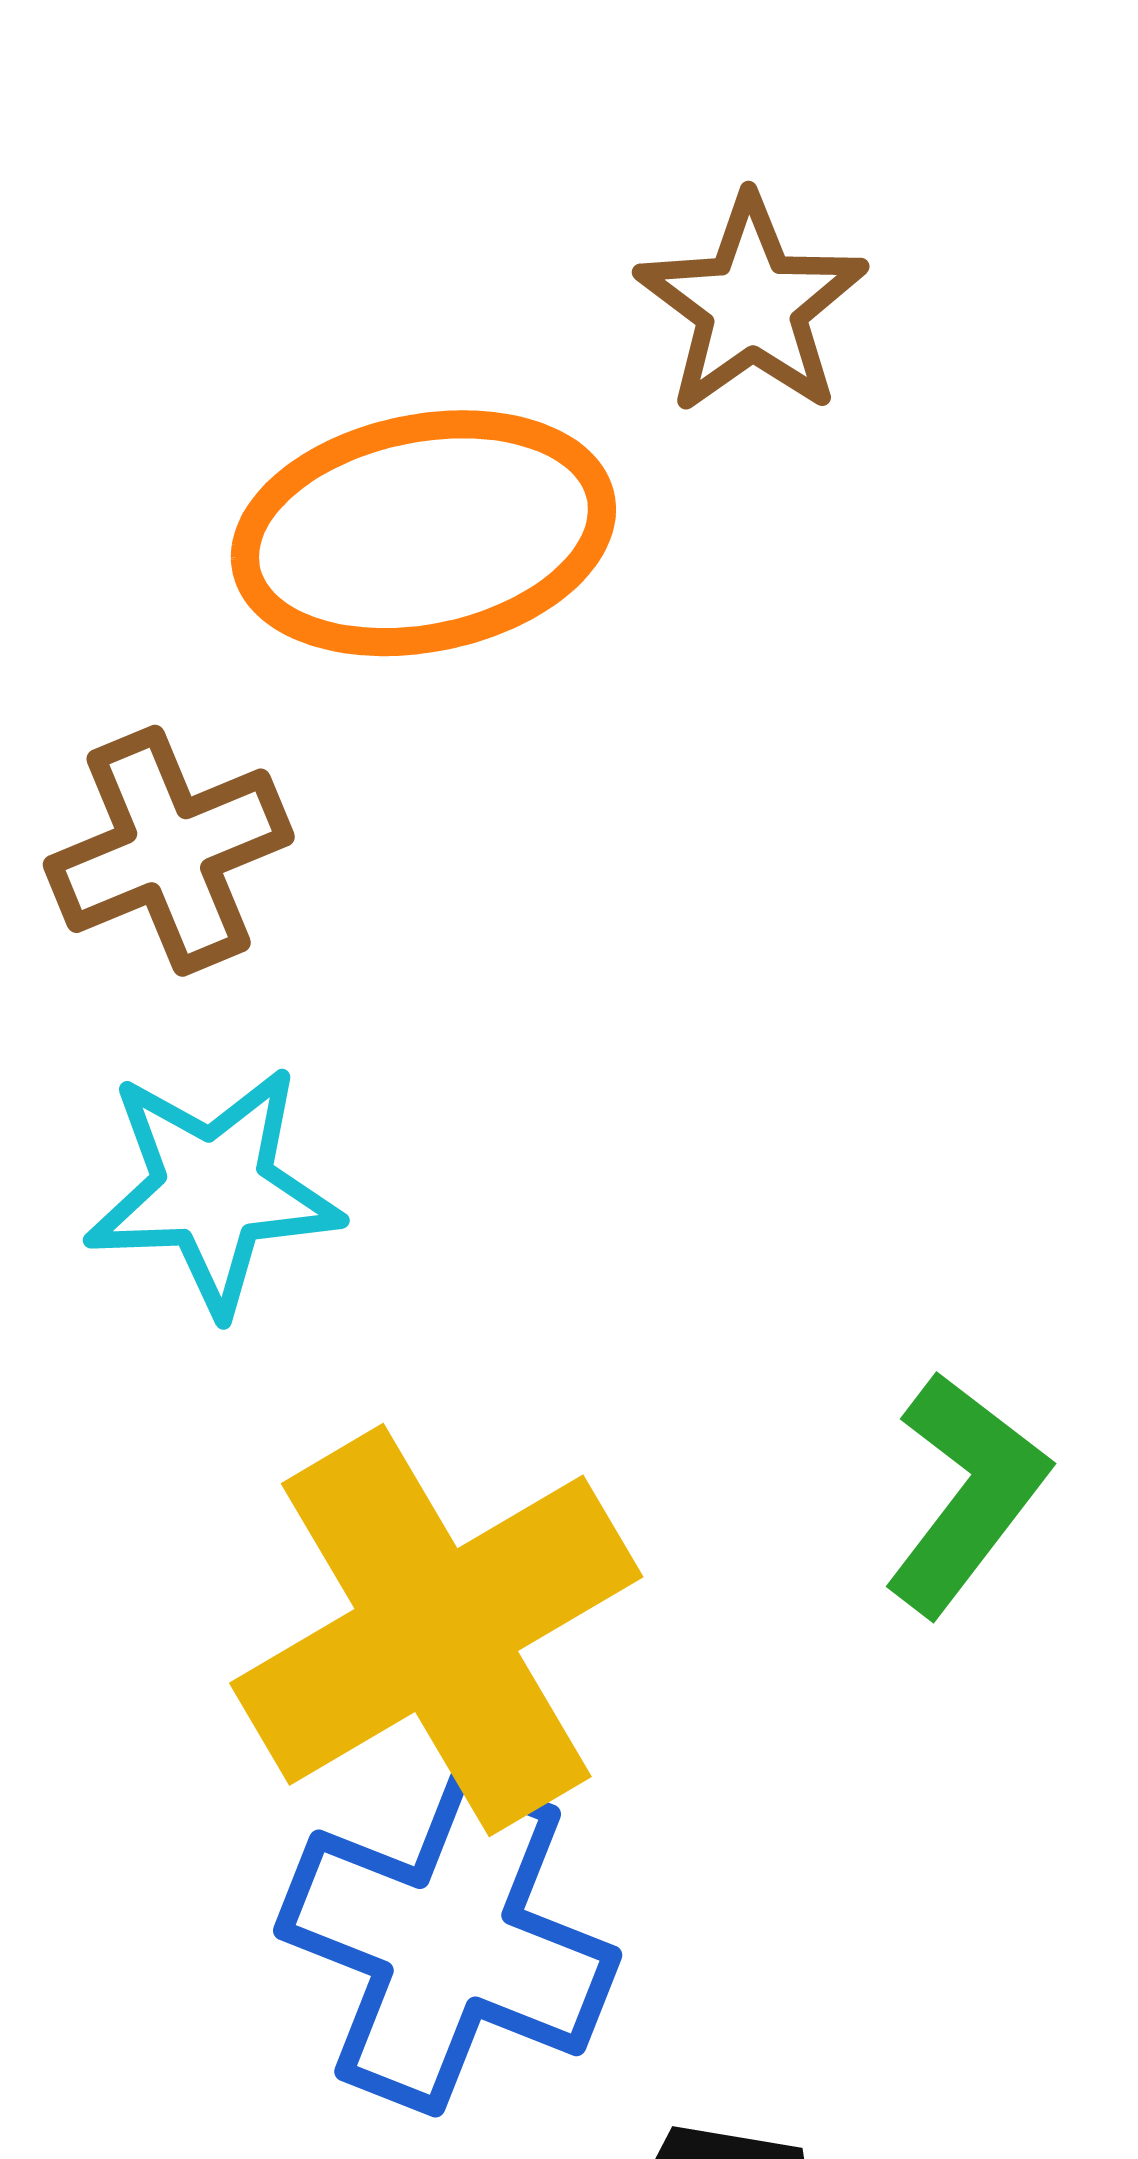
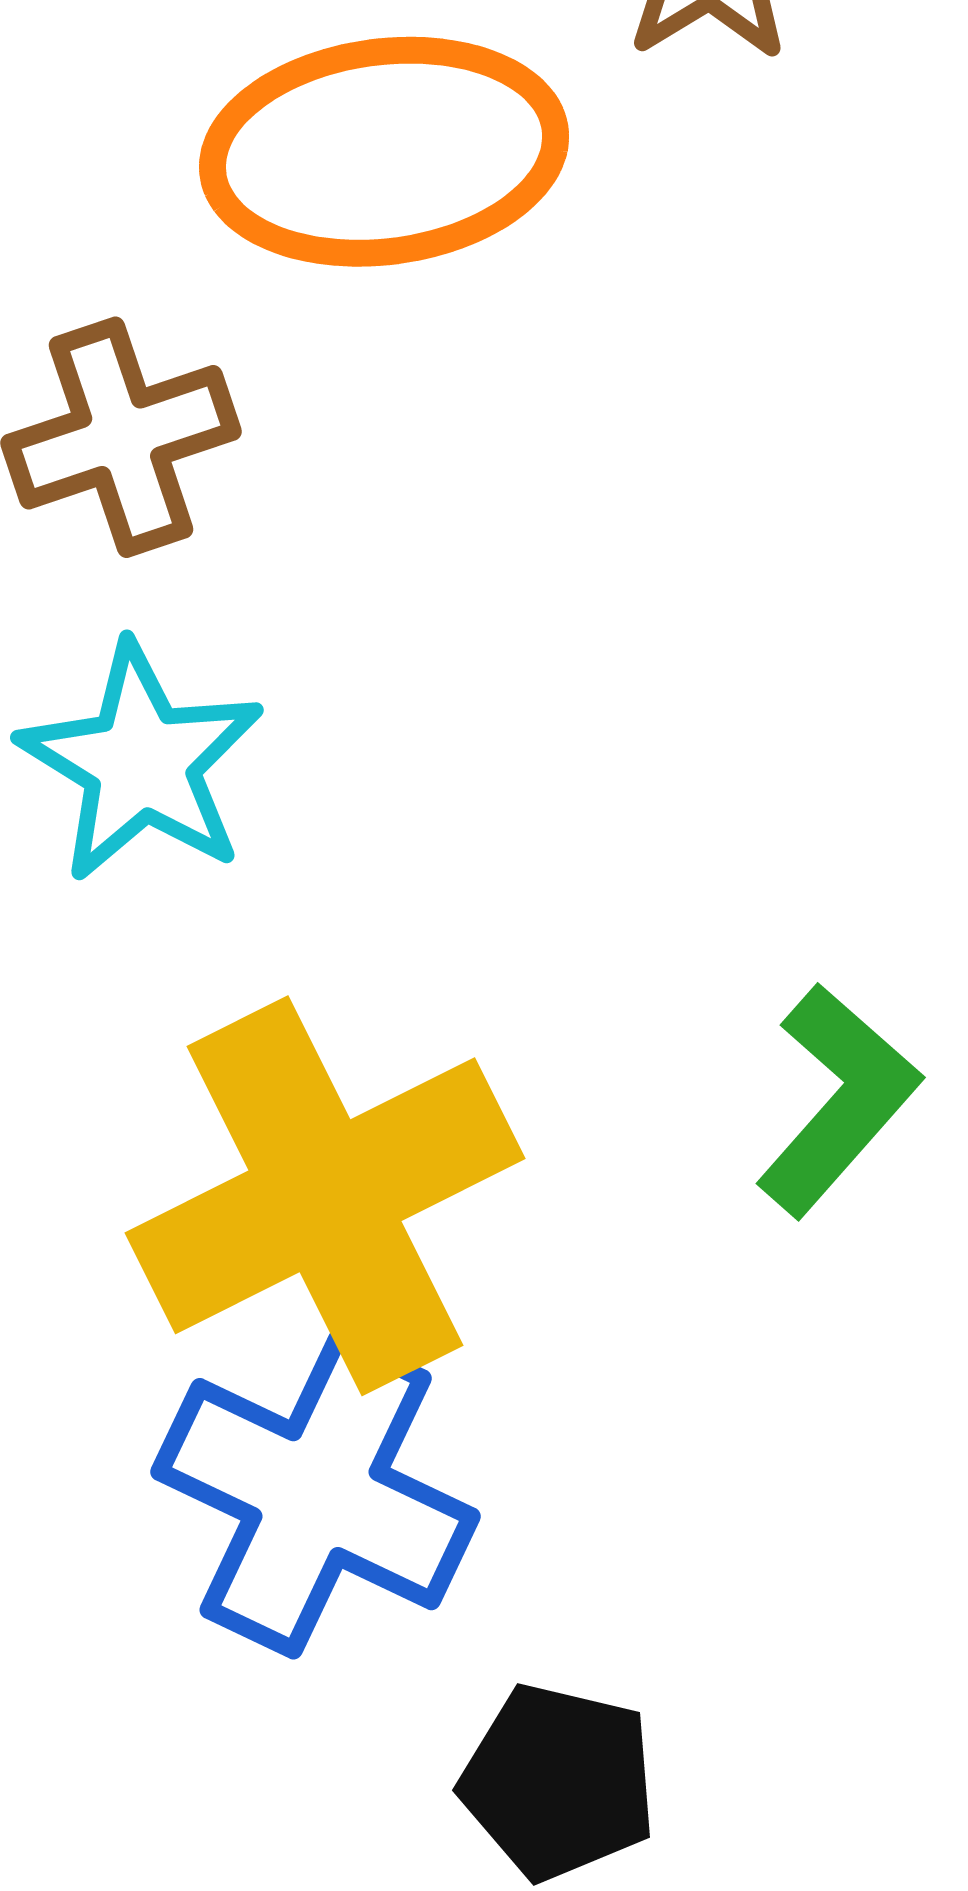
cyan star: (213, 1190) -> (141, 763), turned 30

